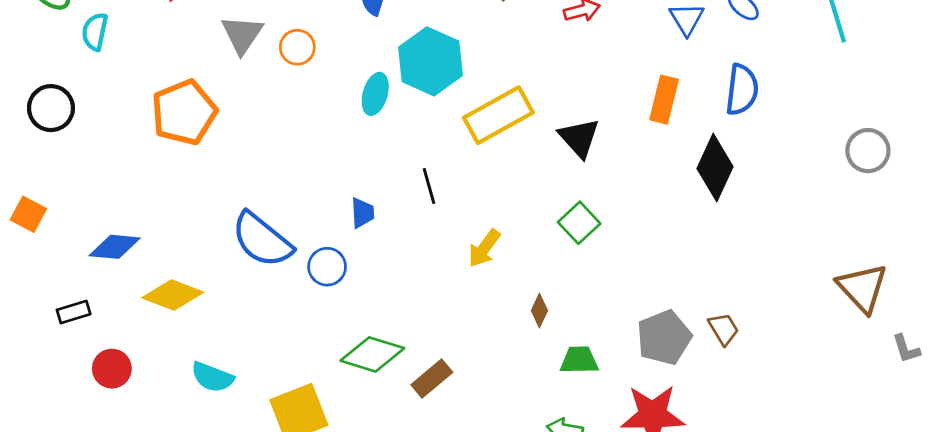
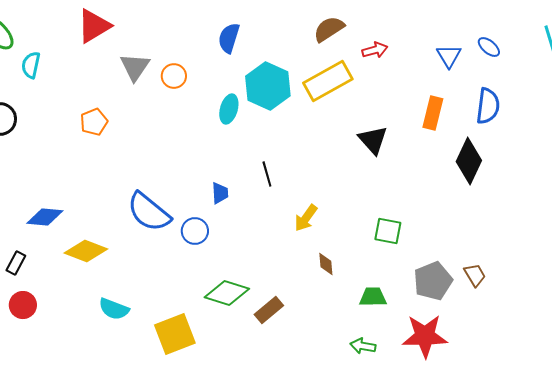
orange pentagon: (184, 112) -> (94, 122), size x0.6
yellow rectangle: (498, 115) -> (328, 81), moved
green square: (579, 223) -> (388, 231), moved, turned -36
brown diamond: (539, 311) -> (326, 264), moved, turned -30
black rectangle: (74, 312) -> (16, 263), turned -45
red circle: (112, 369) -> (23, 305), moved

